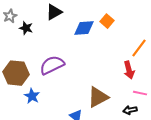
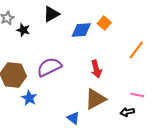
red arrow: (129, 70) -> (96, 69), moved

